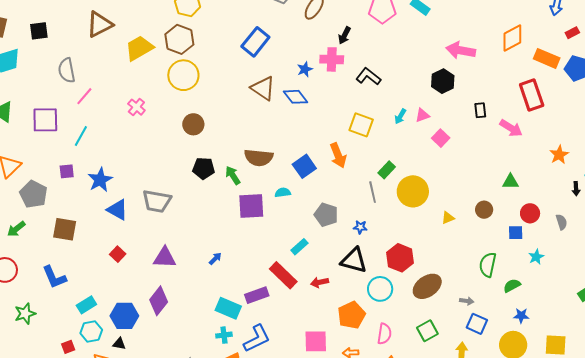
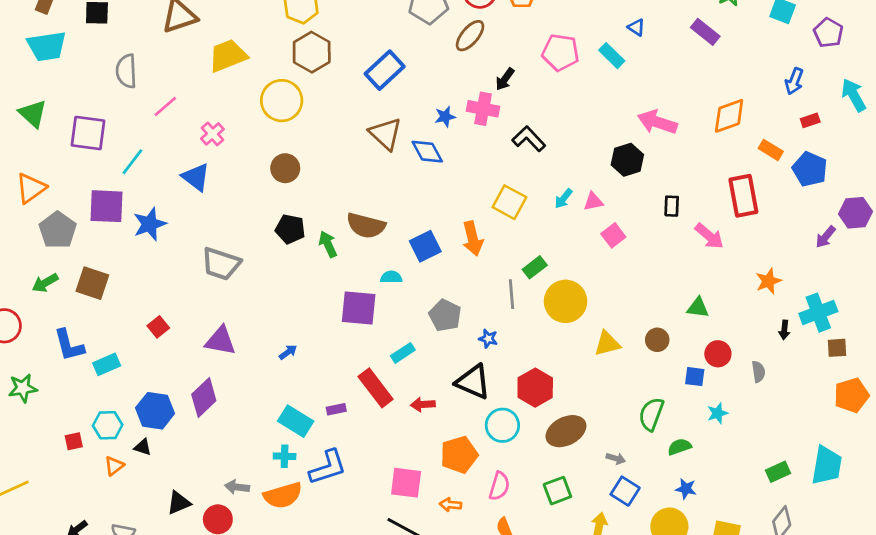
brown hexagon: (179, 39) -> (312, 52), moved
orange rectangle: (547, 58) -> (771, 150), size x0.7
pink line: (84, 96) -> (165, 107), moved
purple square: (67, 171) -> (106, 206), size x1.8
purple square: (251, 206) -> (359, 308), moved
blue triangle: (117, 210) -> (196, 177), moved
yellow triangle: (448, 218) -> (607, 344), size x1.5
green arrow: (16, 229) -> (45, 283), moved
purple rectangle: (257, 295) -> (336, 409), size x0.6
cyan rectangle: (86, 305) -> (107, 364), moved

